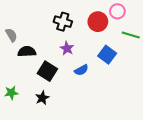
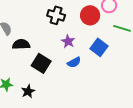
purple star: (67, 48) -> (68, 41), moved
black star: (42, 98) -> (28, 91), moved

